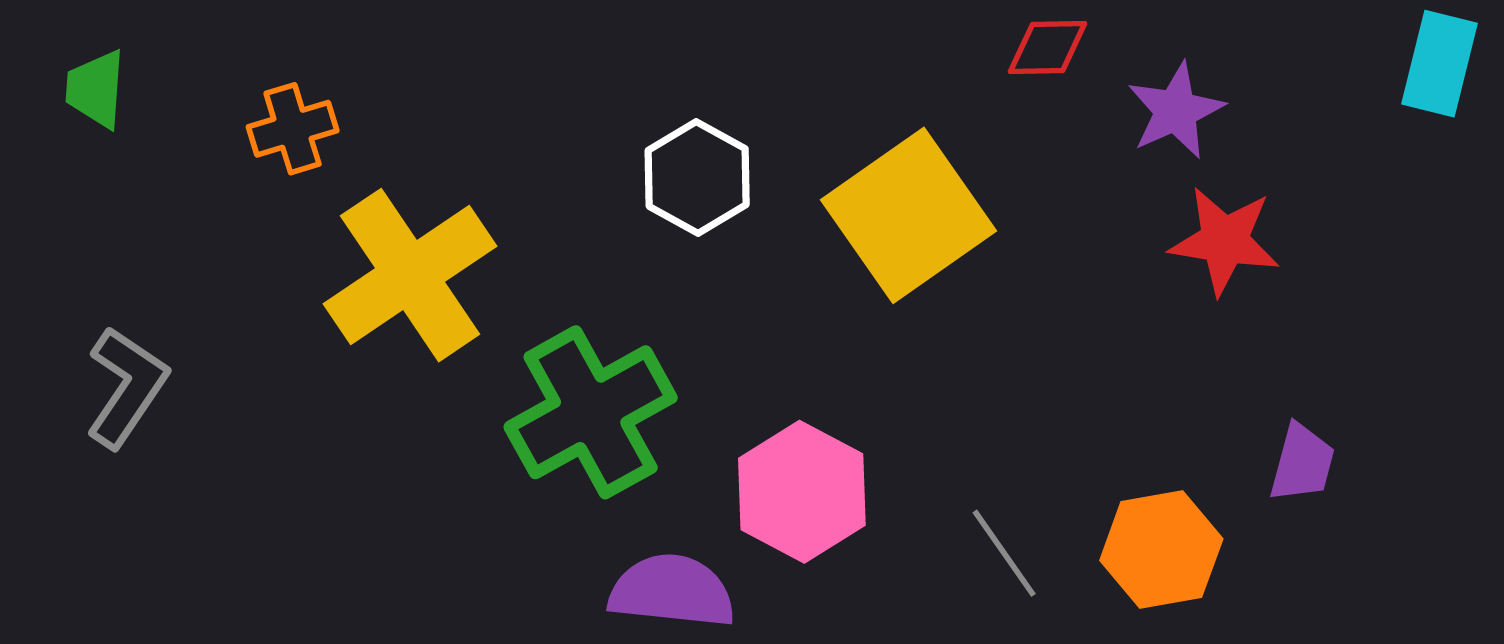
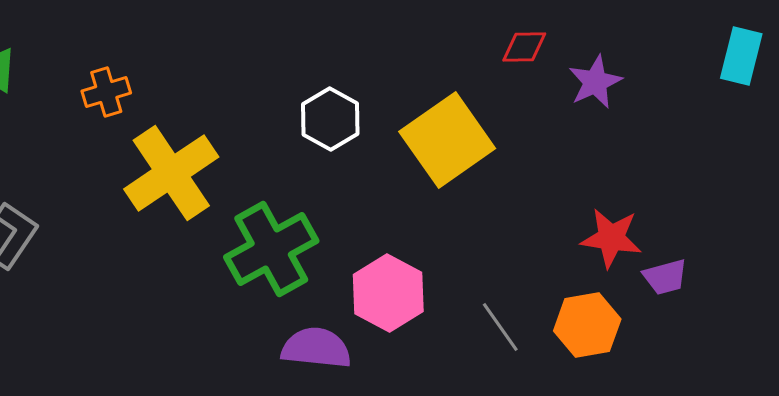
red star: (1225, 241) -> (611, 238), moved
purple trapezoid: (1302, 463) -> (665, 277), turned 60

